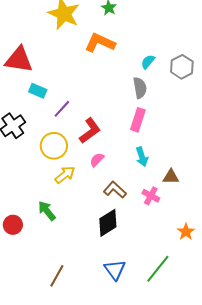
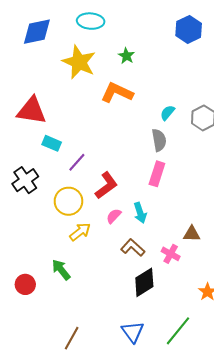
cyan arrow: (142, 157) -> (140, 213), moved
black diamond: (108, 223) -> (144, 282), moved

